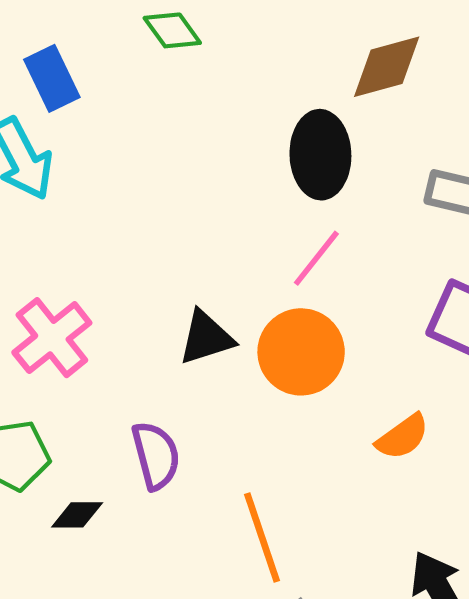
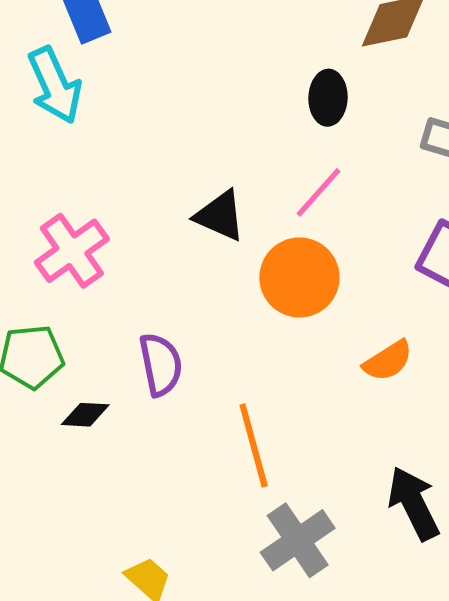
black ellipse: (320, 155) -> (328, 98), size x0.7
black triangle: (206, 338) -> (220, 216), moved, turned 38

